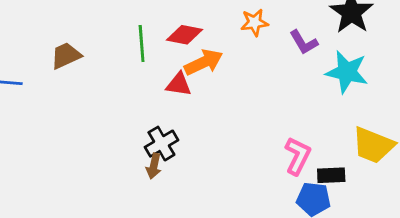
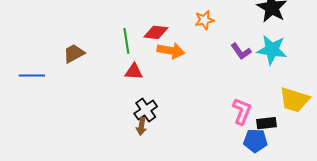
purple L-shape: (304, 42) -> (241, 51), moved
orange arrow: (204, 62) -> (171, 51), turned 40
red triangle: (179, 84) -> (134, 72), moved

